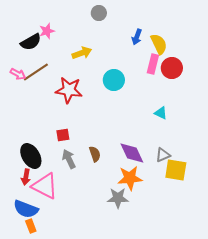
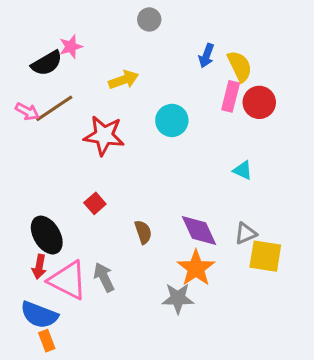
red square: (63, 135) -> (95, 203), turned -32
gray arrow: (69, 159) -> (104, 277), moved
orange star: (130, 178) -> (196, 268), turned -30

